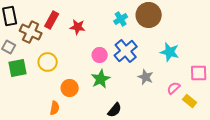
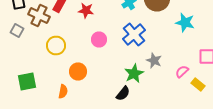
cyan star: (170, 52) -> (185, 22), moved
pink circle: (100, 55) -> (99, 40), moved
green square: (18, 68) -> (27, 82), moved
green star: (101, 79) -> (134, 74), moved

